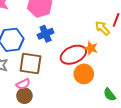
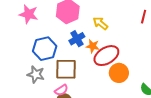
yellow arrow: (102, 28) -> (100, 23), moved
orange star: (91, 48) -> (93, 46), moved

